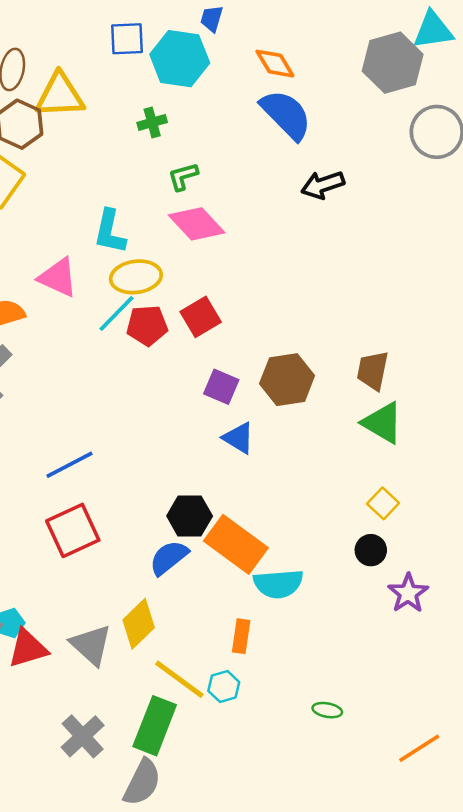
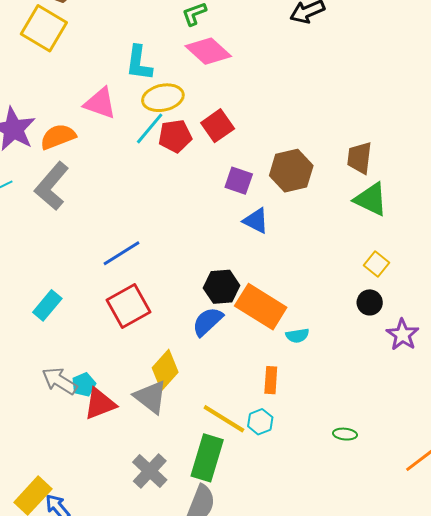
cyan semicircle: (278, 584) -> (297, 336), size x0.6
yellow diamond: (139, 624) -> (165, 370), moved

